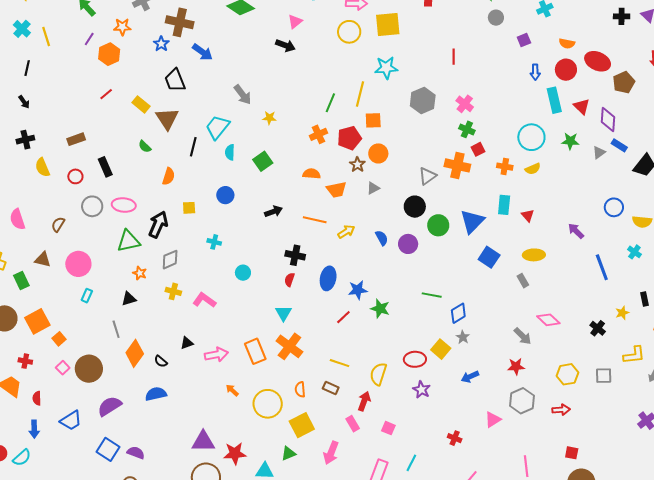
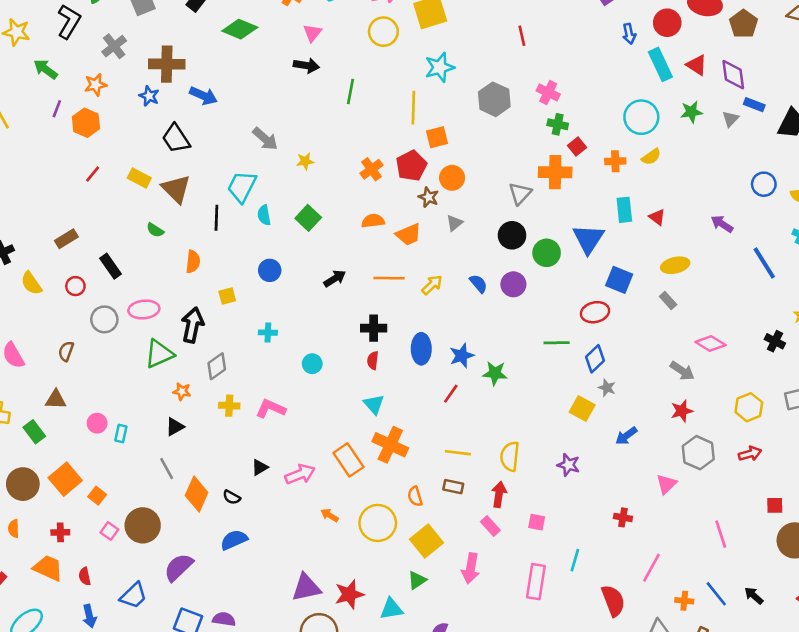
green line: (330, 103) -> (350, 92), moved
pink circle: (78, 264) -> (97, 423), moved, size x0.6
red ellipse: (415, 359) -> (595, 312), moved

